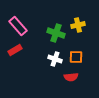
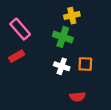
yellow cross: (78, 25) -> (72, 16), moved
red semicircle: (71, 77) -> (77, 97), moved

